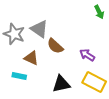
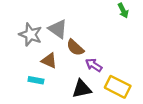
purple arrow: (87, 55) -> (94, 65), moved

